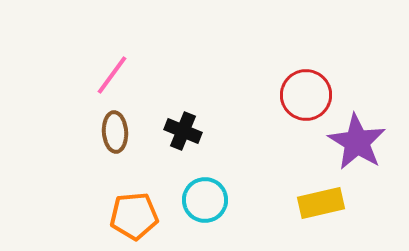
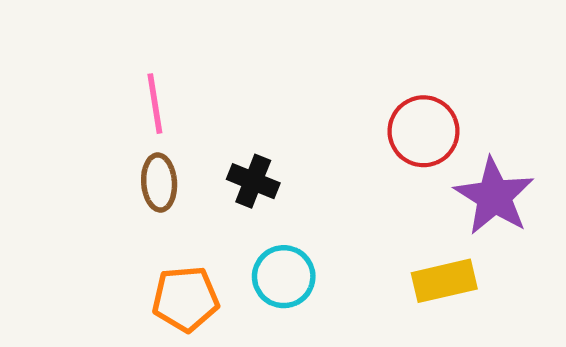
pink line: (112, 75) -> (155, 104), turned -45

